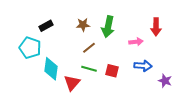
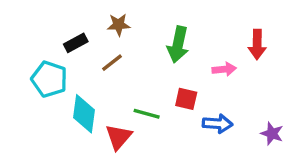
brown star: (83, 25) -> (119, 25), moved
brown line: (89, 48) -> (112, 63), moved
blue arrow: (143, 66) -> (218, 124), moved
red square: (112, 71) -> (186, 99), moved

